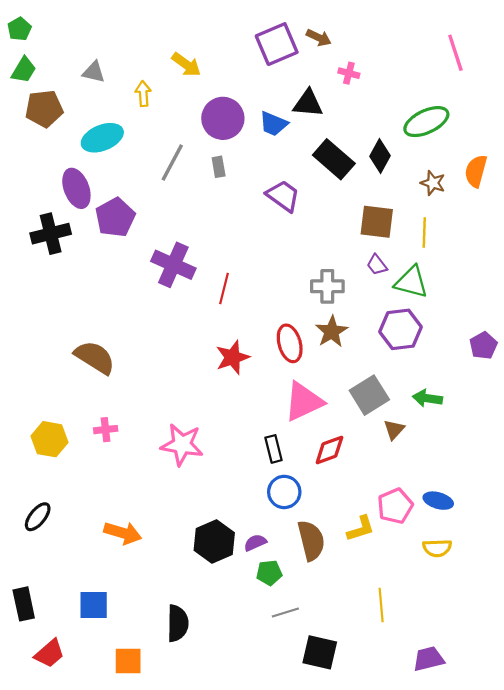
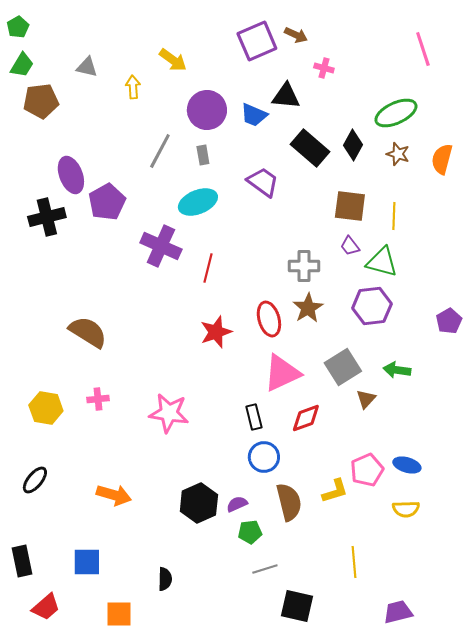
cyan ellipse: (102, 138) -> (198, 202), moved
brown star: (433, 183) -> (398, 154), moved
black semicircle: (178, 623) -> (165, 579), size x0.7

